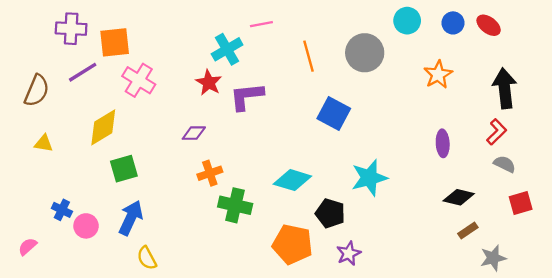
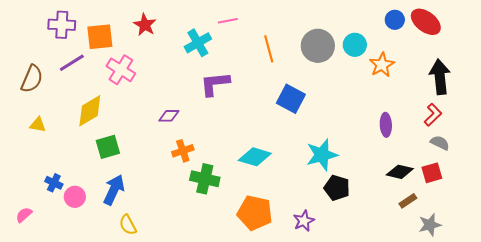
cyan circle: (407, 21) -> (355, 45), moved
red ellipse: (489, 25) -> (426, 22), size x1.4
red star: (209, 83) -> (145, 25), moved
red square: (521, 203) -> (432, 173), moved
black pentagon: (330, 213) -> (337, 188), moved

